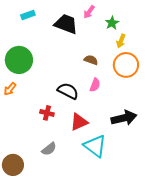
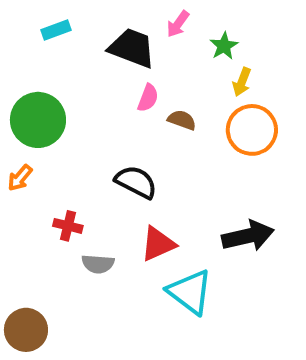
pink semicircle: (95, 85) -> (148, 98), moved
red cross: (47, 113) -> (68, 226), moved
gray semicircle: (49, 149) -> (98, 264), moved, turned 42

